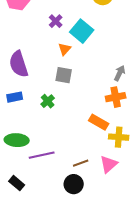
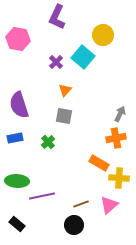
cyan square: (82, 31) -> (83, 57), moved

